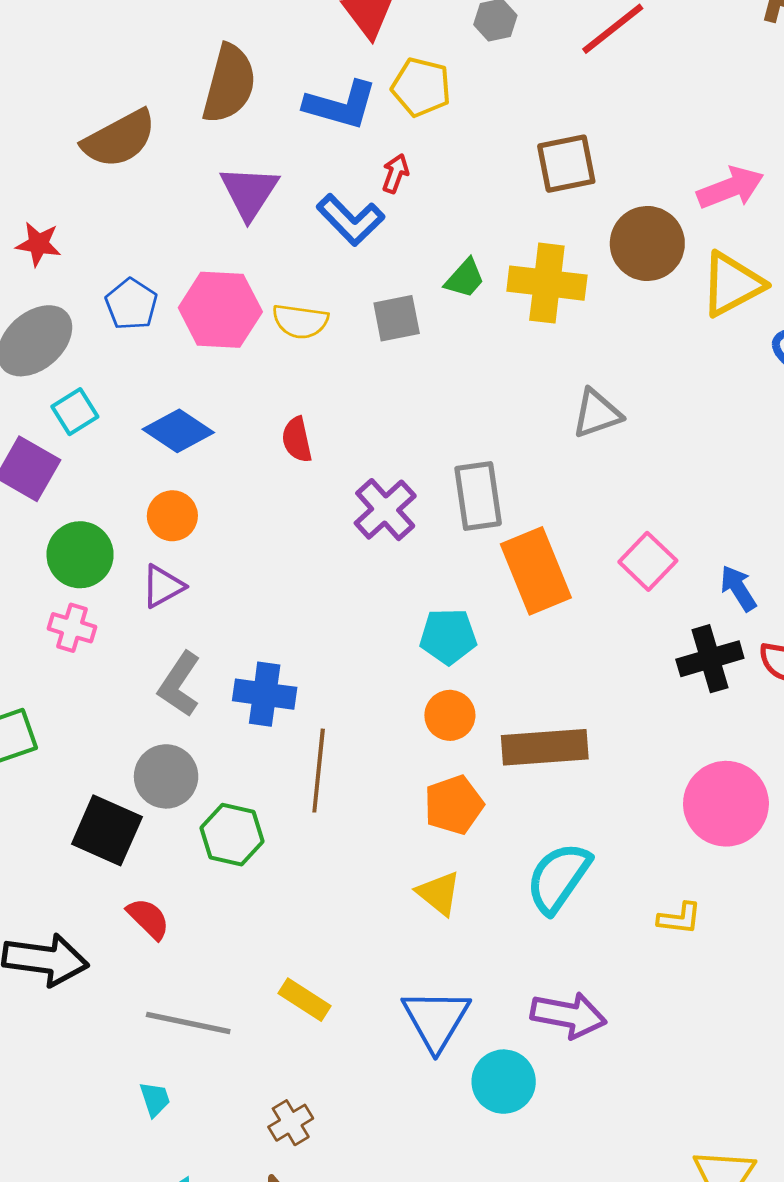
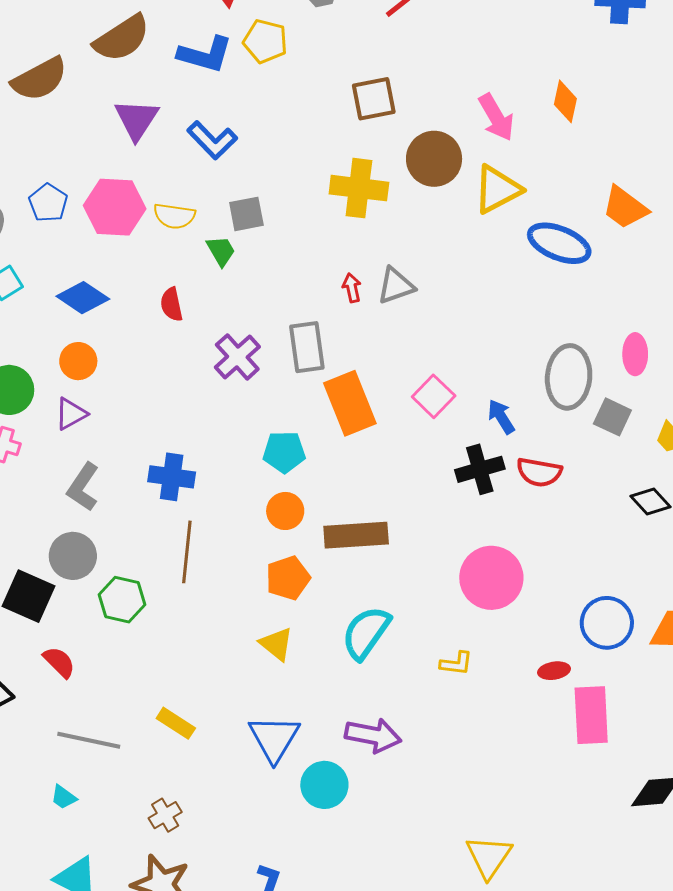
brown semicircle: (229, 84) -> (122, 38), turned 42
red arrow: (395, 173) -> (352, 288), moved, turned -32
pink arrow: (730, 188) -> (496, 117), turned 81
green trapezoid: (465, 278) -> (221, 251), moved, turned -72
blue cross: (265, 694) -> (172, 477), moved
cyan trapezoid: (155, 1099) -> (64, 797), turned 144

